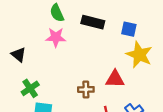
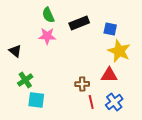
black rectangle: (93, 22) -> (79, 23), turned -36
red triangle: (115, 79) -> (109, 75), moved
brown cross: (86, 89) -> (82, 84), moved

